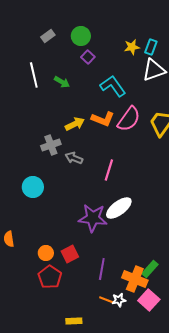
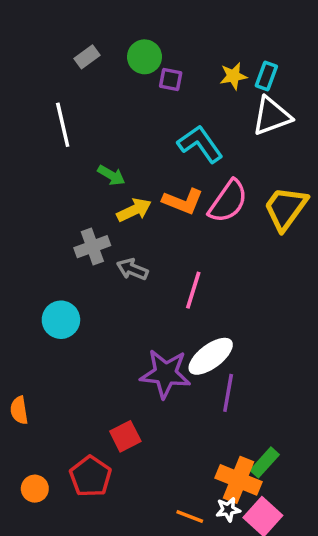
purple square: (88, 57) -> (171, 79), moved, turned -32
green arrow: (62, 82) -> (111, 175), moved
orange circle: (46, 253) -> (35, 489), moved
purple line: (102, 269) -> (228, 393), moved
white star: (119, 300) -> (228, 509), moved

